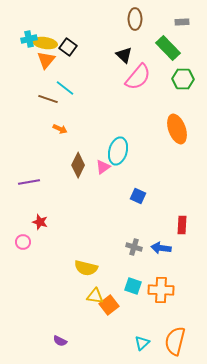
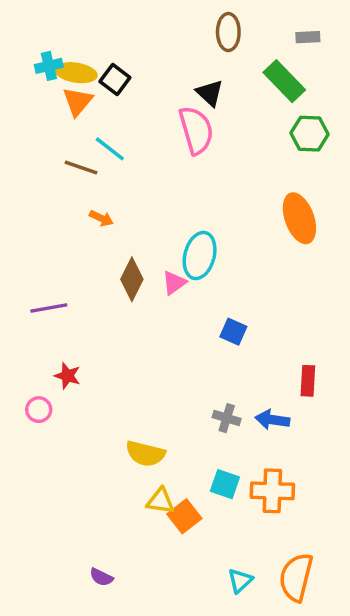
pink semicircle: (138, 77) -> (196, 130), moved, turned -56

